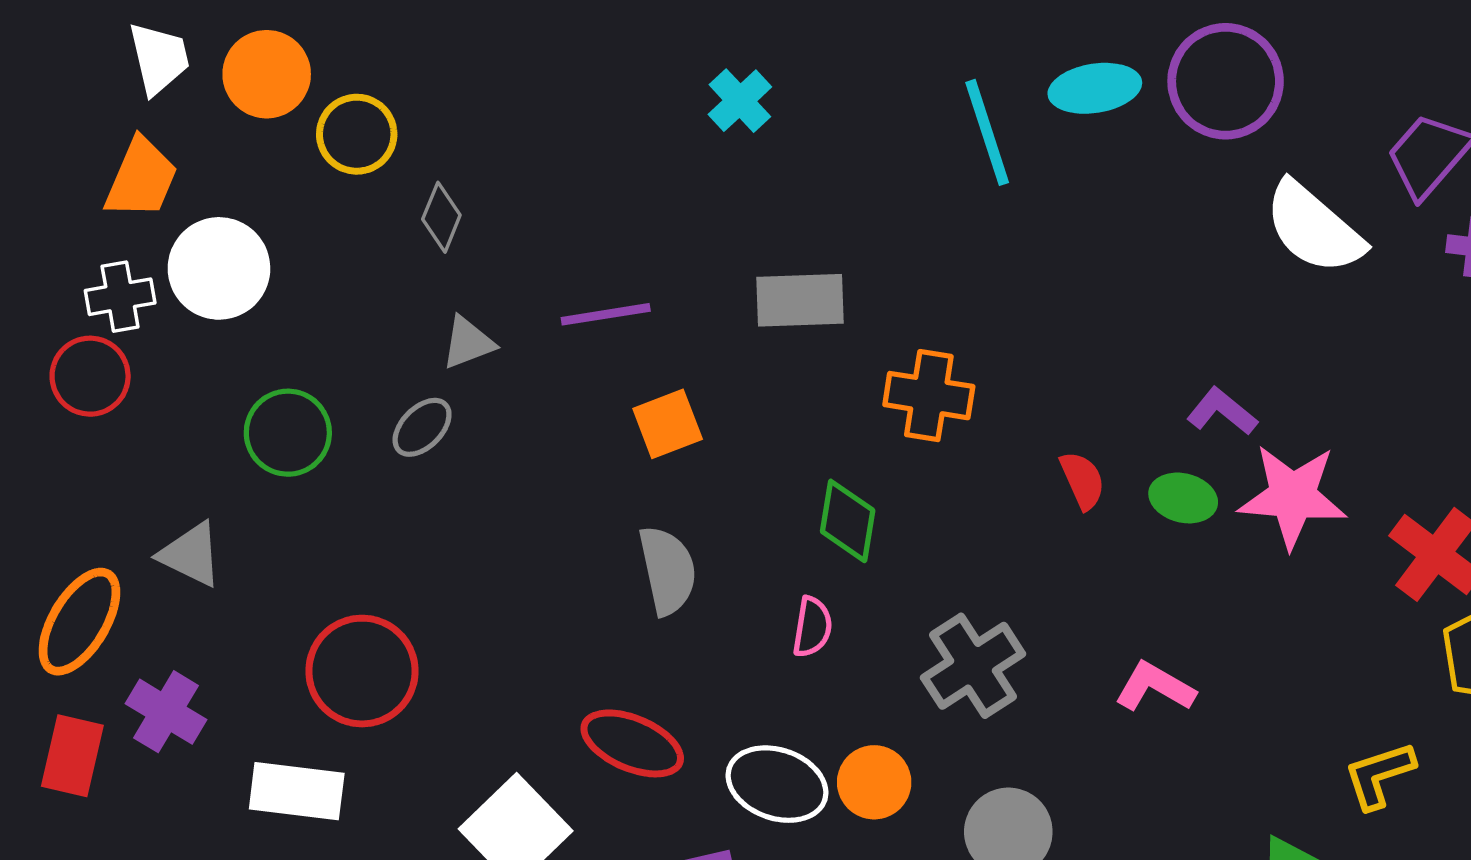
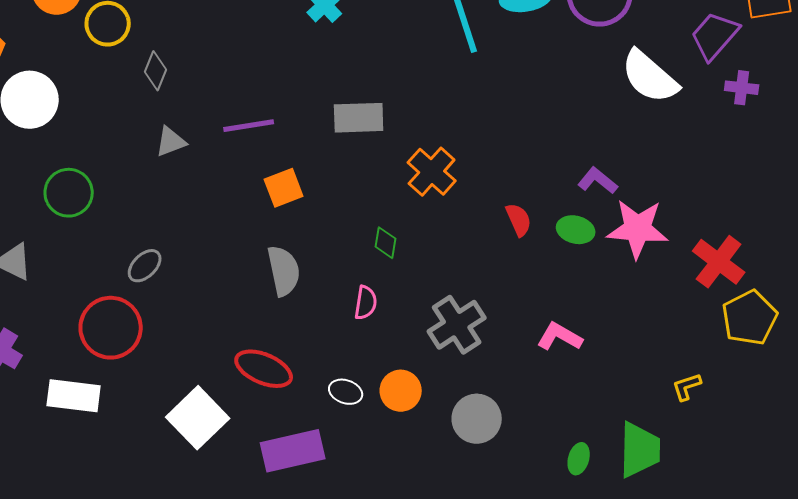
orange cross: (929, 396) -> (432, 172), turned 33
gray ellipse: (422, 427) -> (145, 266), moved
green diamond: (848, 521) -> (386, 243), size x0.7
yellow L-shape: (1379, 775) -> (687, 387), size x0.7
white ellipse: (777, 784) -> (346, 392), size x0.6

